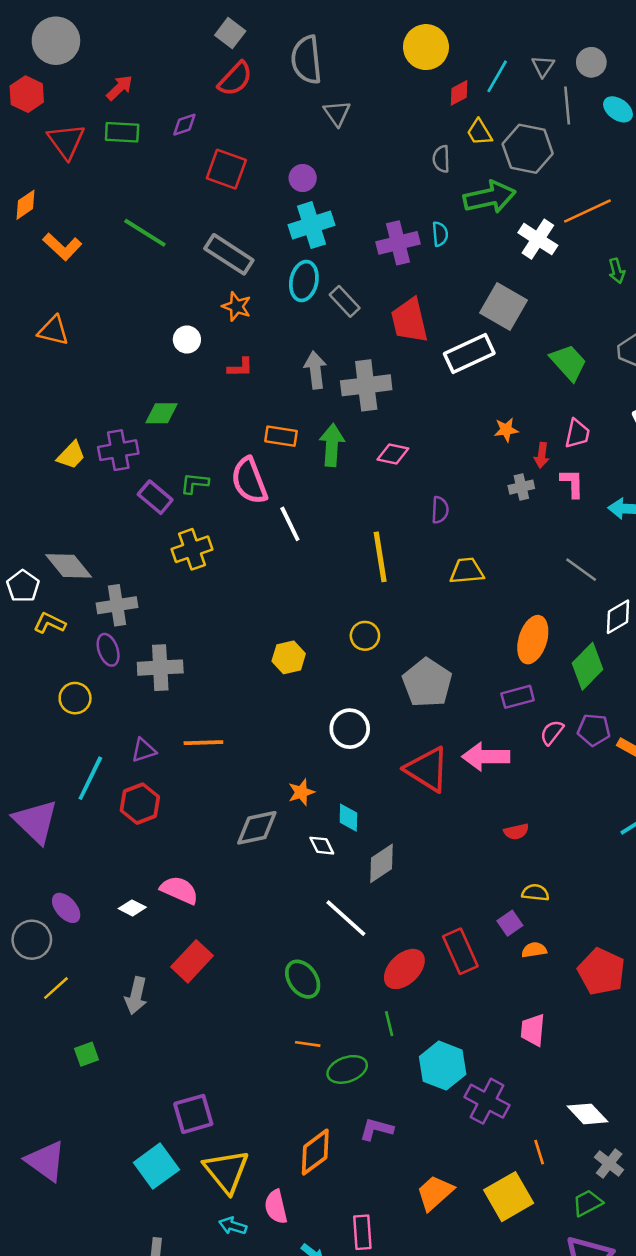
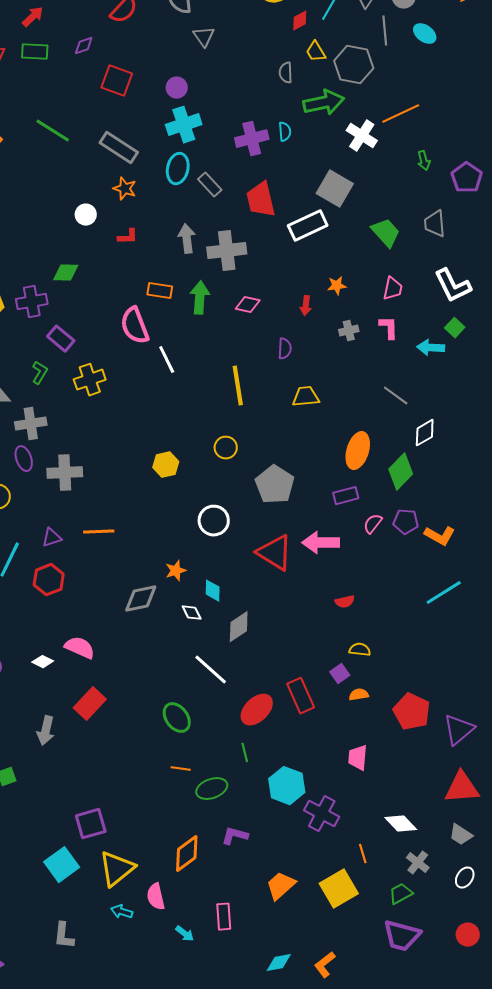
red arrow: (542, 455) -> (306, 306), moved
green L-shape: (195, 483) -> (40, 373), moved, turned 115
yellow triangle: (226, 1171) -> (117, 869), turned 30

